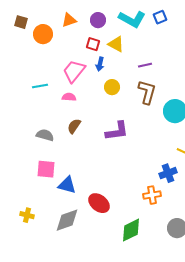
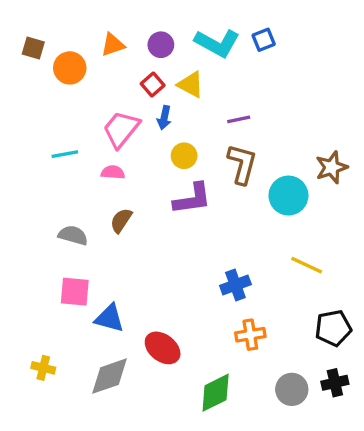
red square: (93, 44) -> (153, 85), turned 32
purple L-shape: (117, 131) -> (192, 199), moved
blue cross: (168, 173) -> (235, 285), moved

